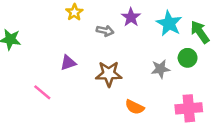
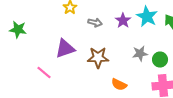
purple star: (131, 17) -> (123, 21), moved
green circle: (188, 58) -> (160, 60), moved
purple triangle: (68, 63) -> (65, 49), size x1.5

